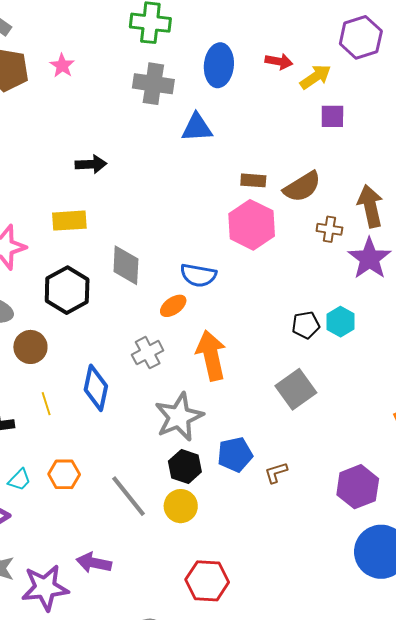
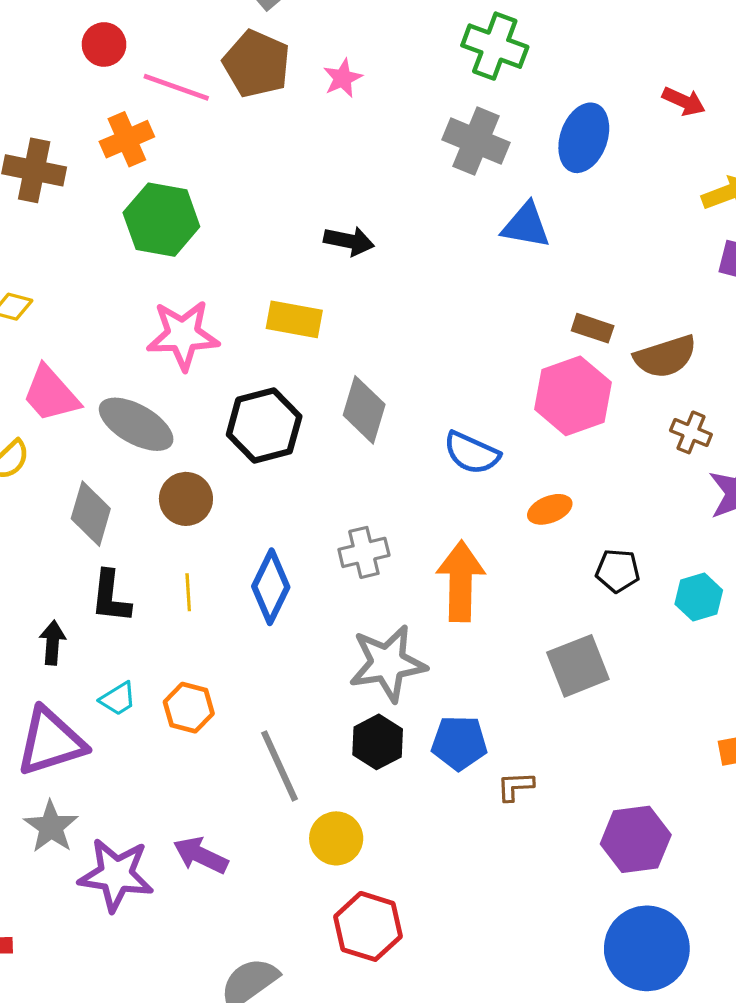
red arrow: (279, 61) -> (684, 101), moved
orange ellipse: (173, 306) -> (550, 509), moved
cyan hexagon: (340, 322) -> (699, 597), moved
yellow circle: (181, 506) -> (336, 838), moved

